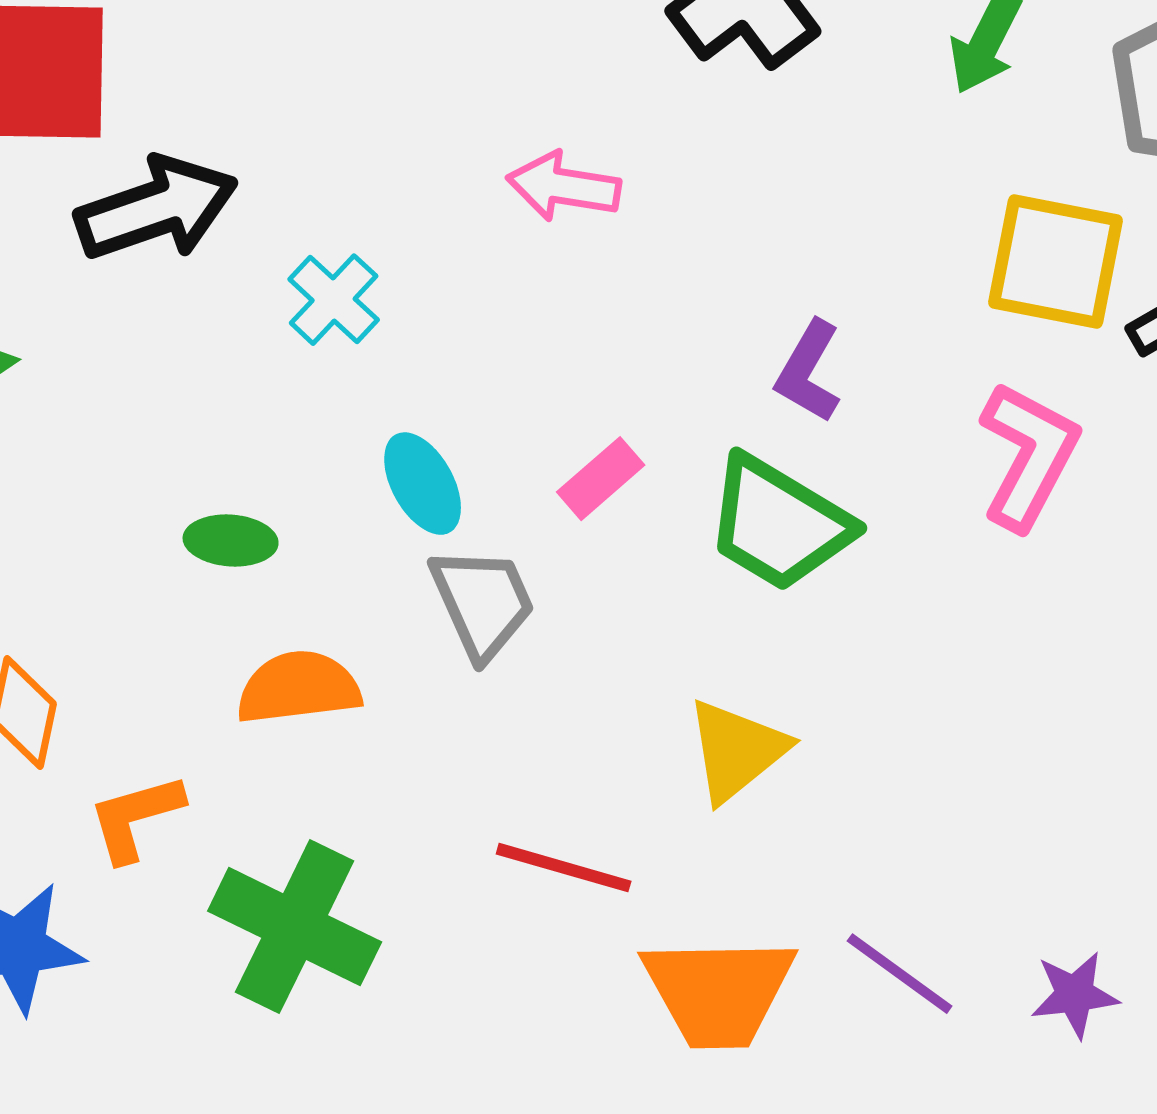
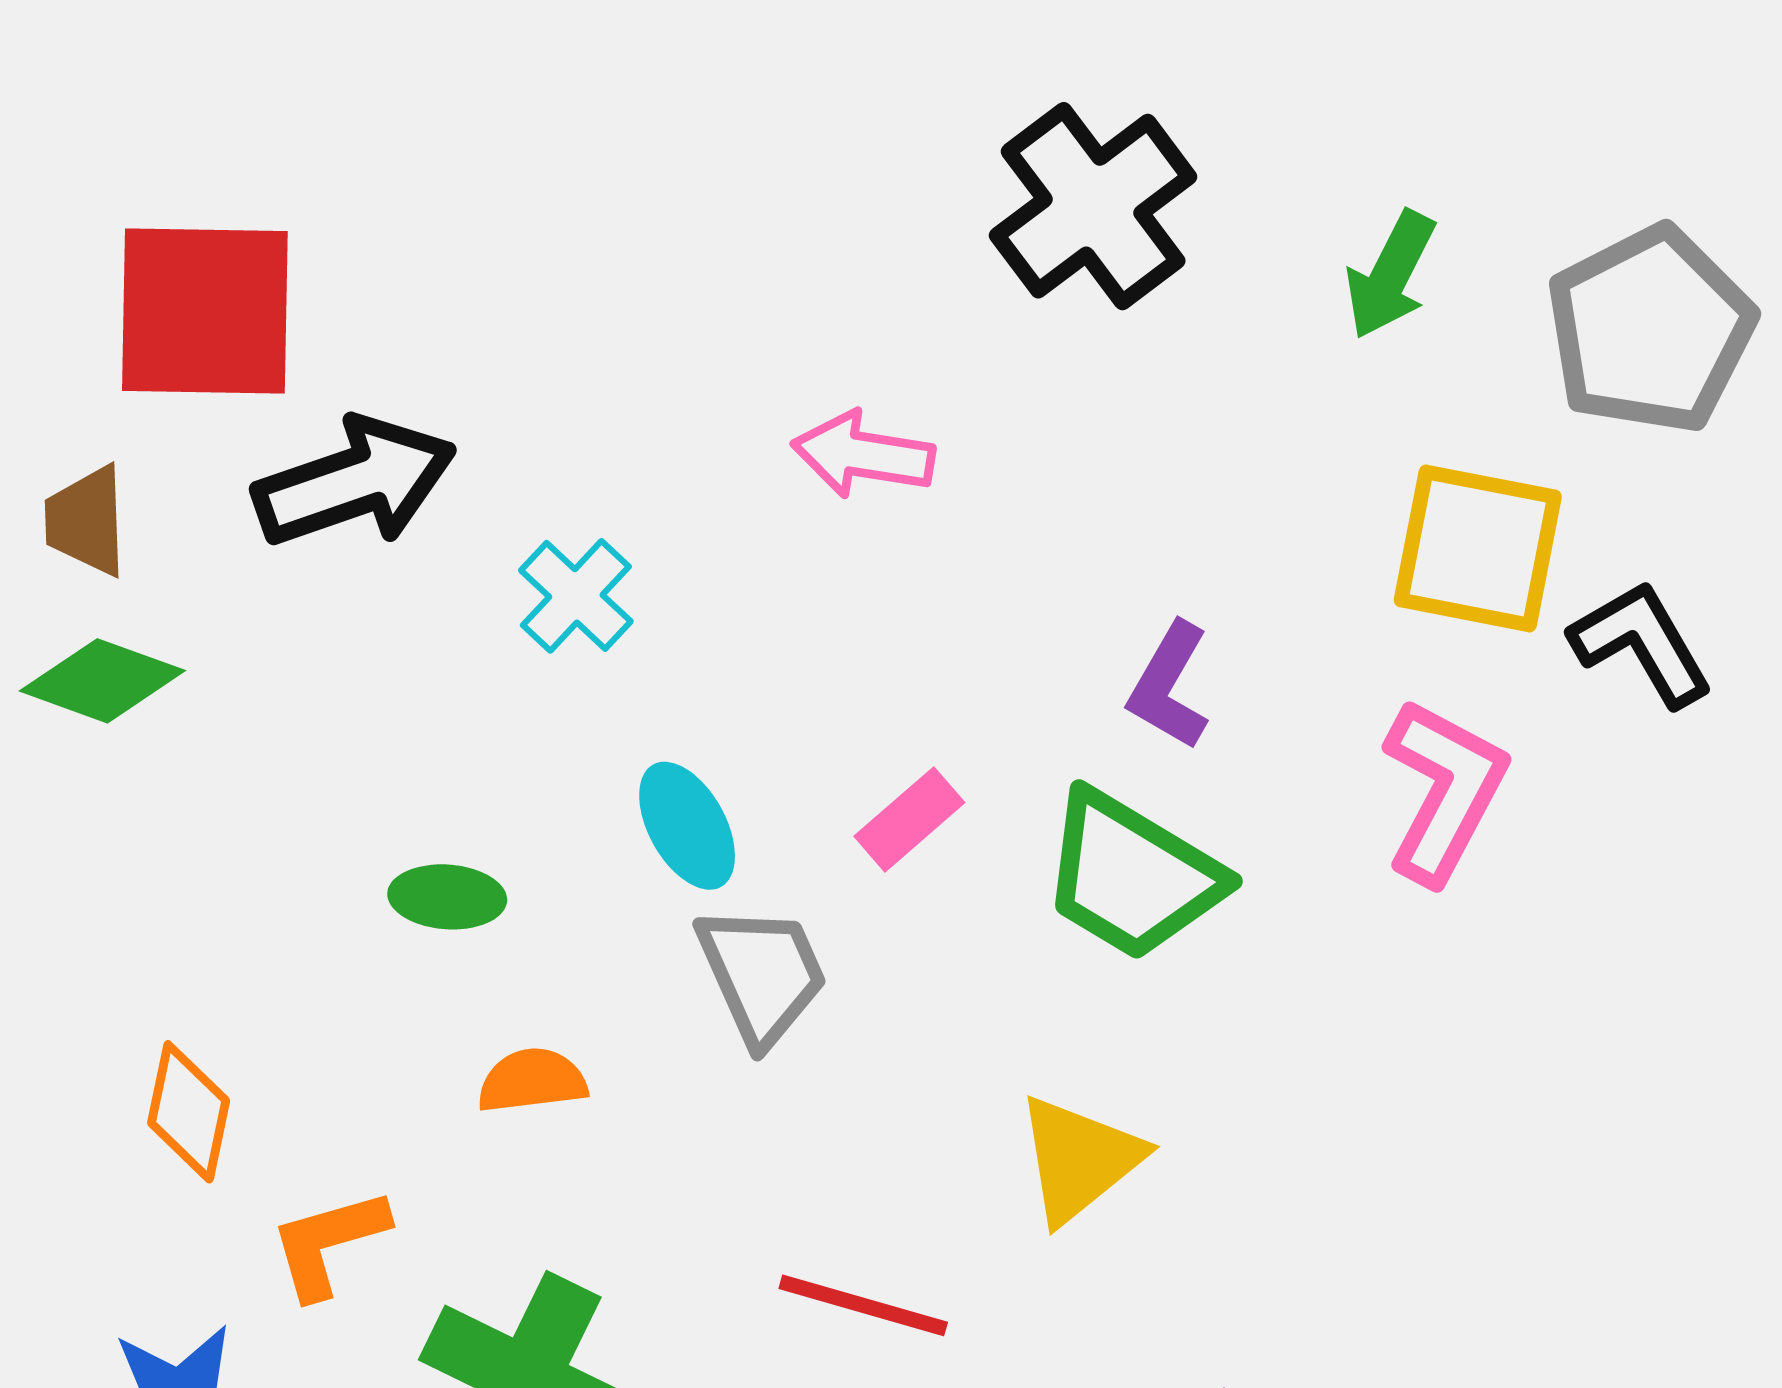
orange semicircle: (299, 688) -> (532, 1081), size x0.7

